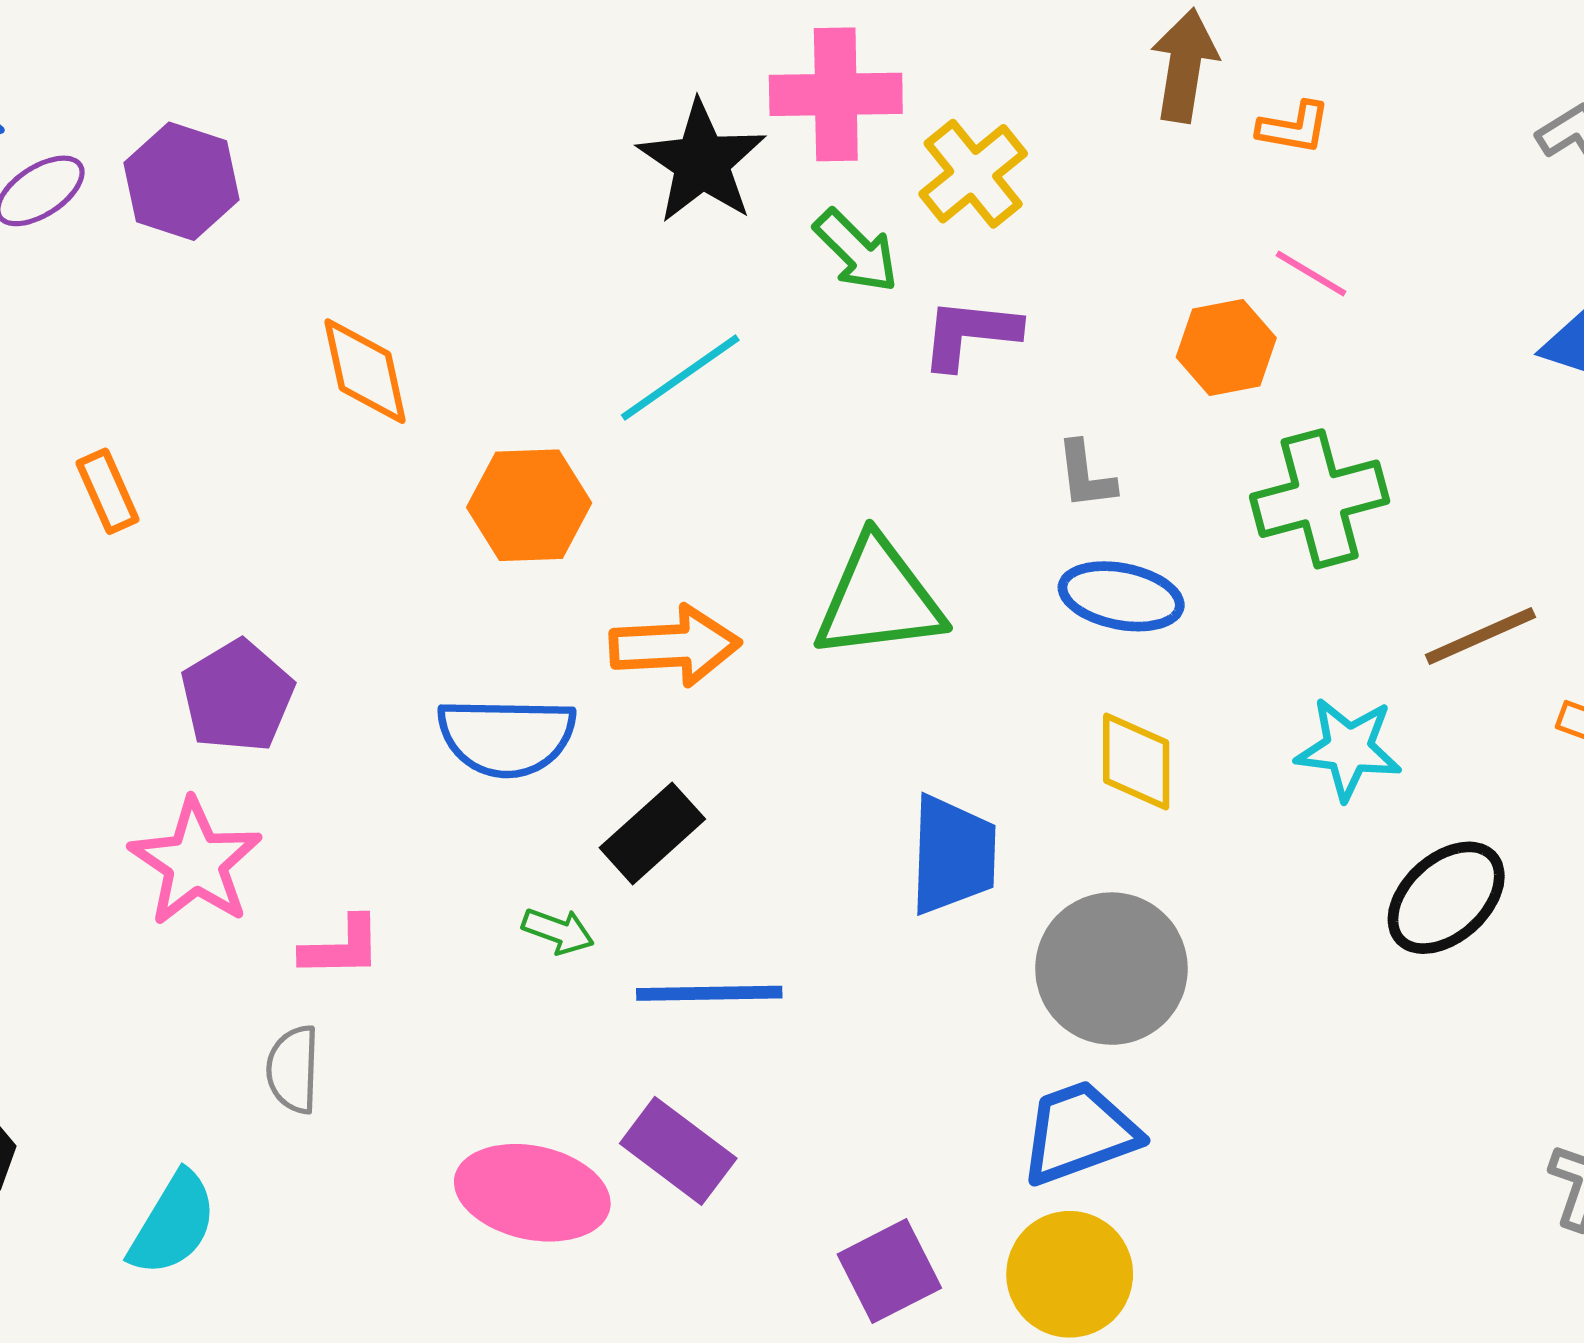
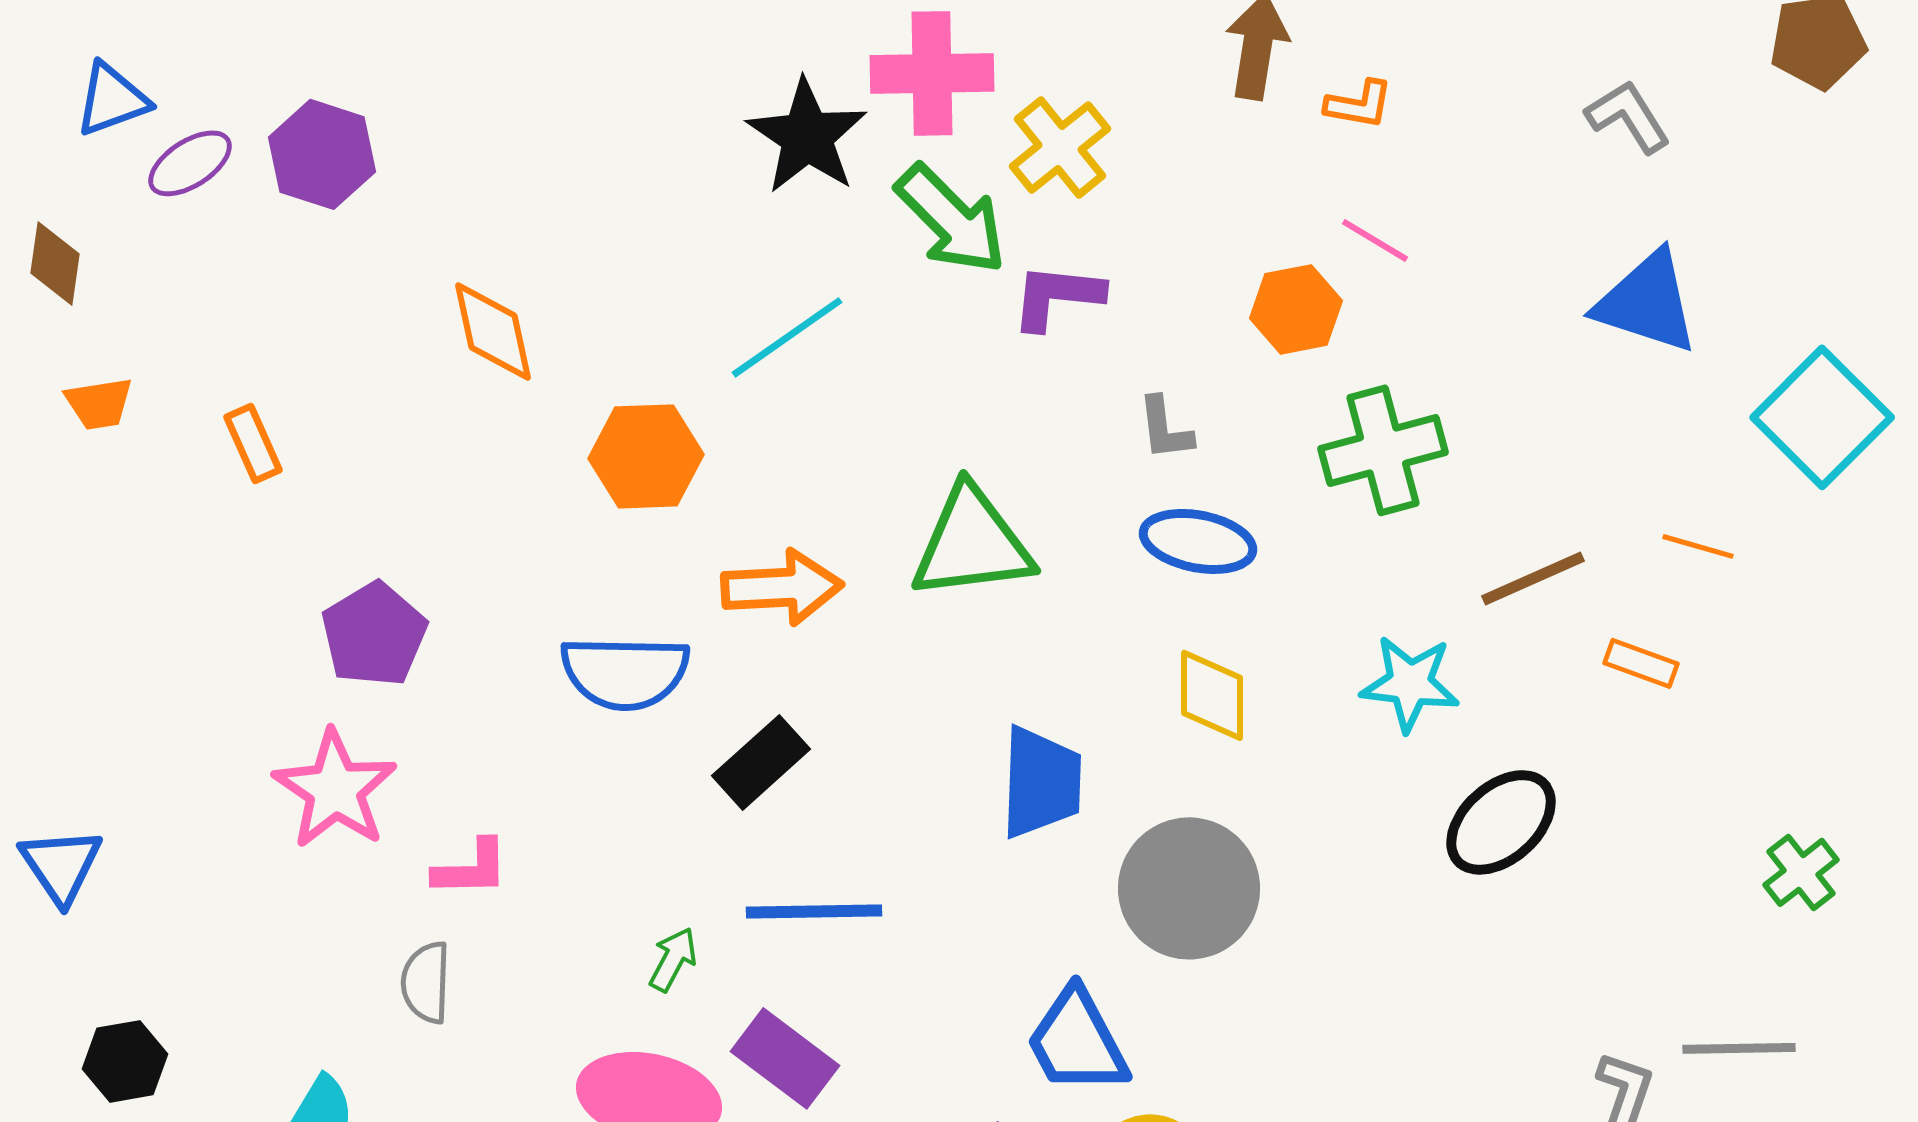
green arrow: (856, 251) -> (951, 219), size x1.4
green arrow: (558, 931) -> (673, 959), moved, turned -82
blue trapezoid: (1079, 1133) -> (1077, 1041), moved, turned -98

